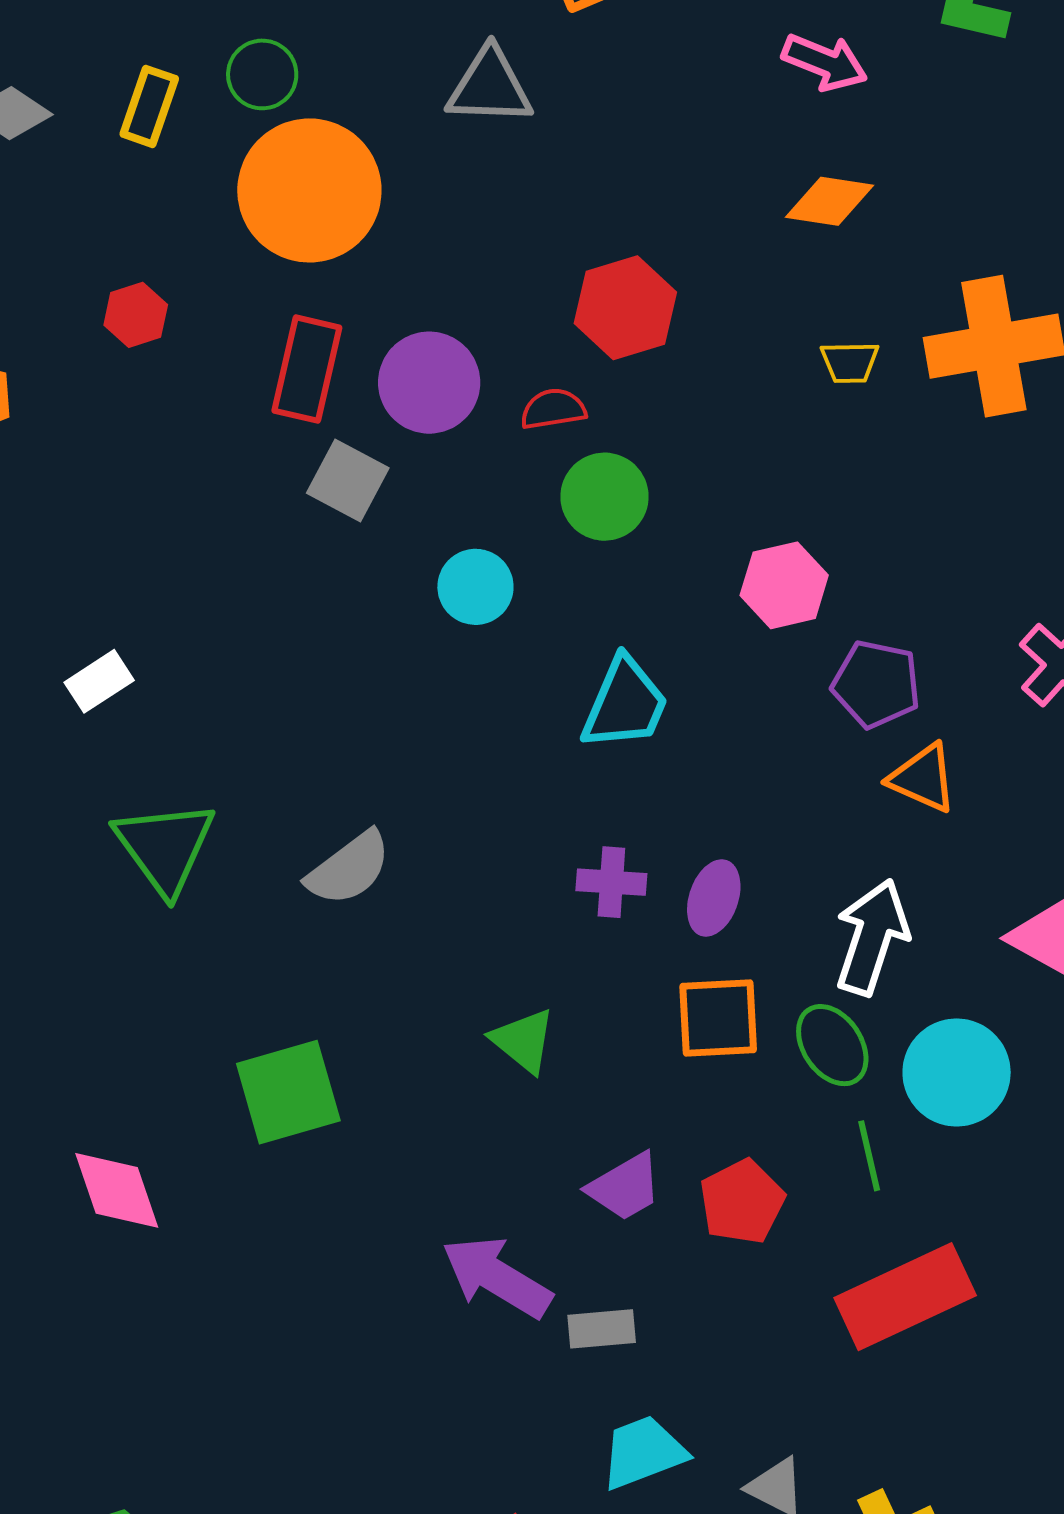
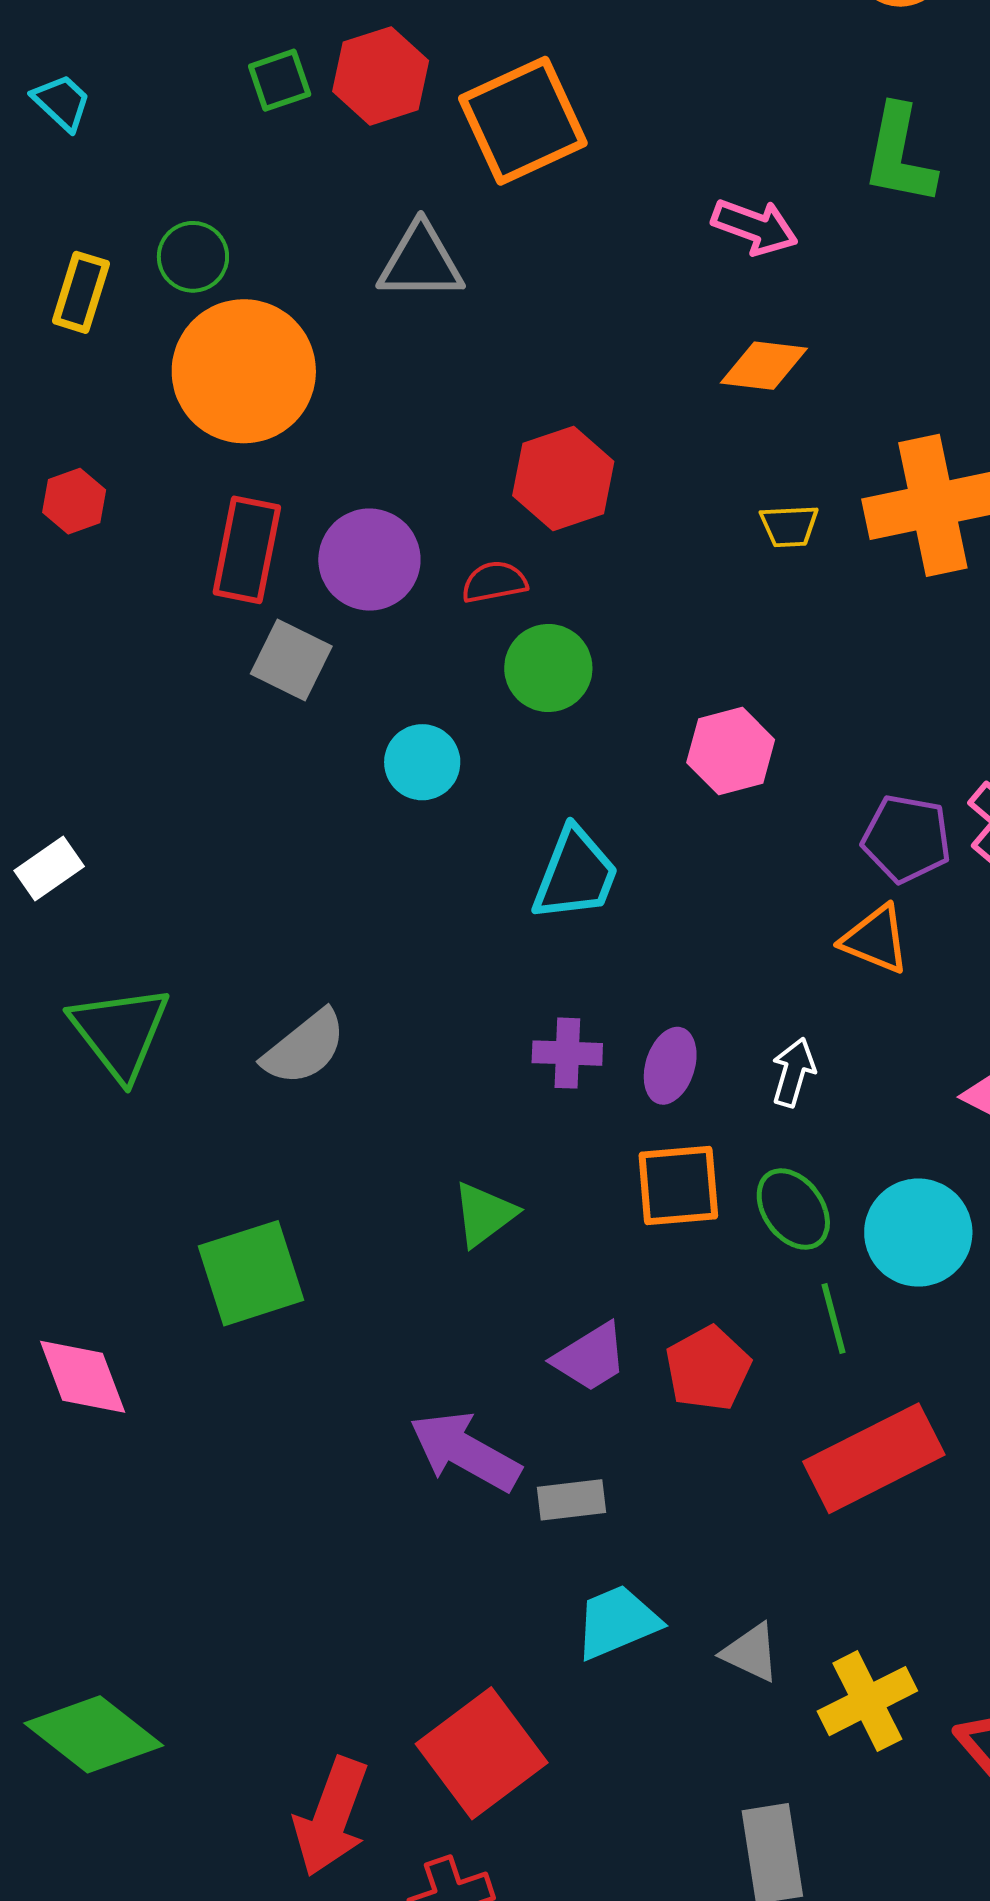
purple pentagon: (876, 684) -> (906, 839), moved
white arrow: (872, 937) -> (793, 1072), moved, size x0.6
green triangle: (523, 1041) -> (484, 1214), turned 46

